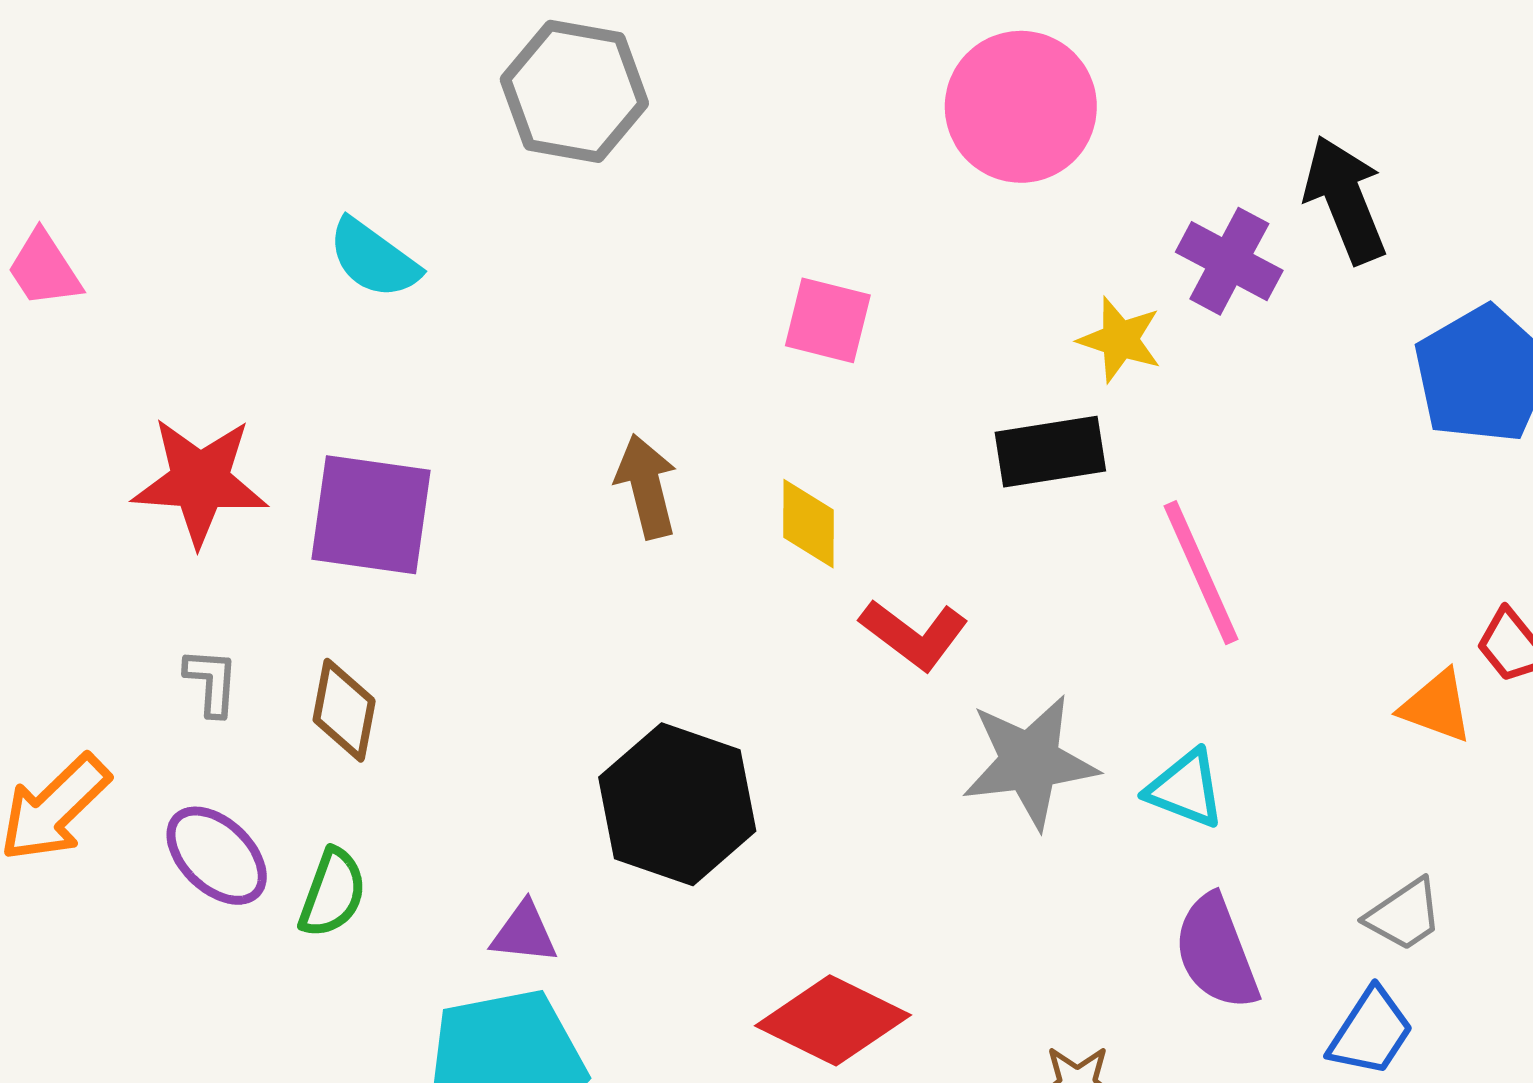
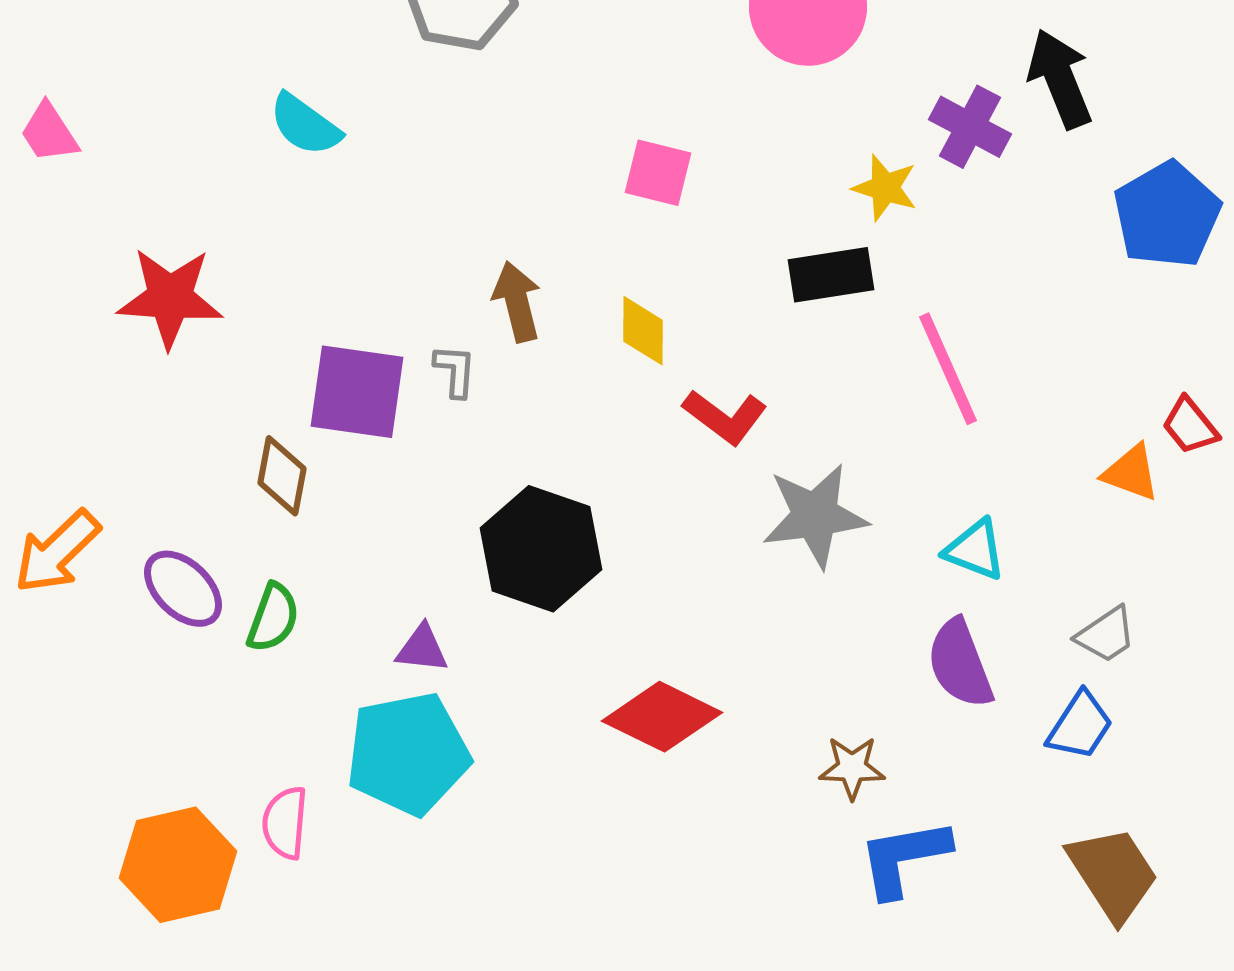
purple square: (371, 515) -> (357, 392), moved
gray L-shape: (211, 682) -> (455, 371), moved
cyan triangle: (1186, 789) -> (975, 550), moved

